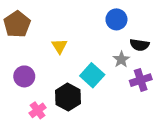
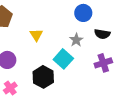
gray star: (121, 59) -> (76, 40), moved
pink cross: (38, 110) -> (10, 88), moved

